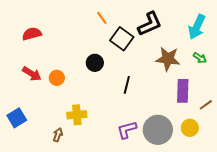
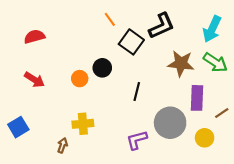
green arrow: (200, 58) -> (215, 62), size x1.6
orange circle: (57, 78) -> (80, 79), moved
gray circle: (158, 130) -> (170, 123), moved

